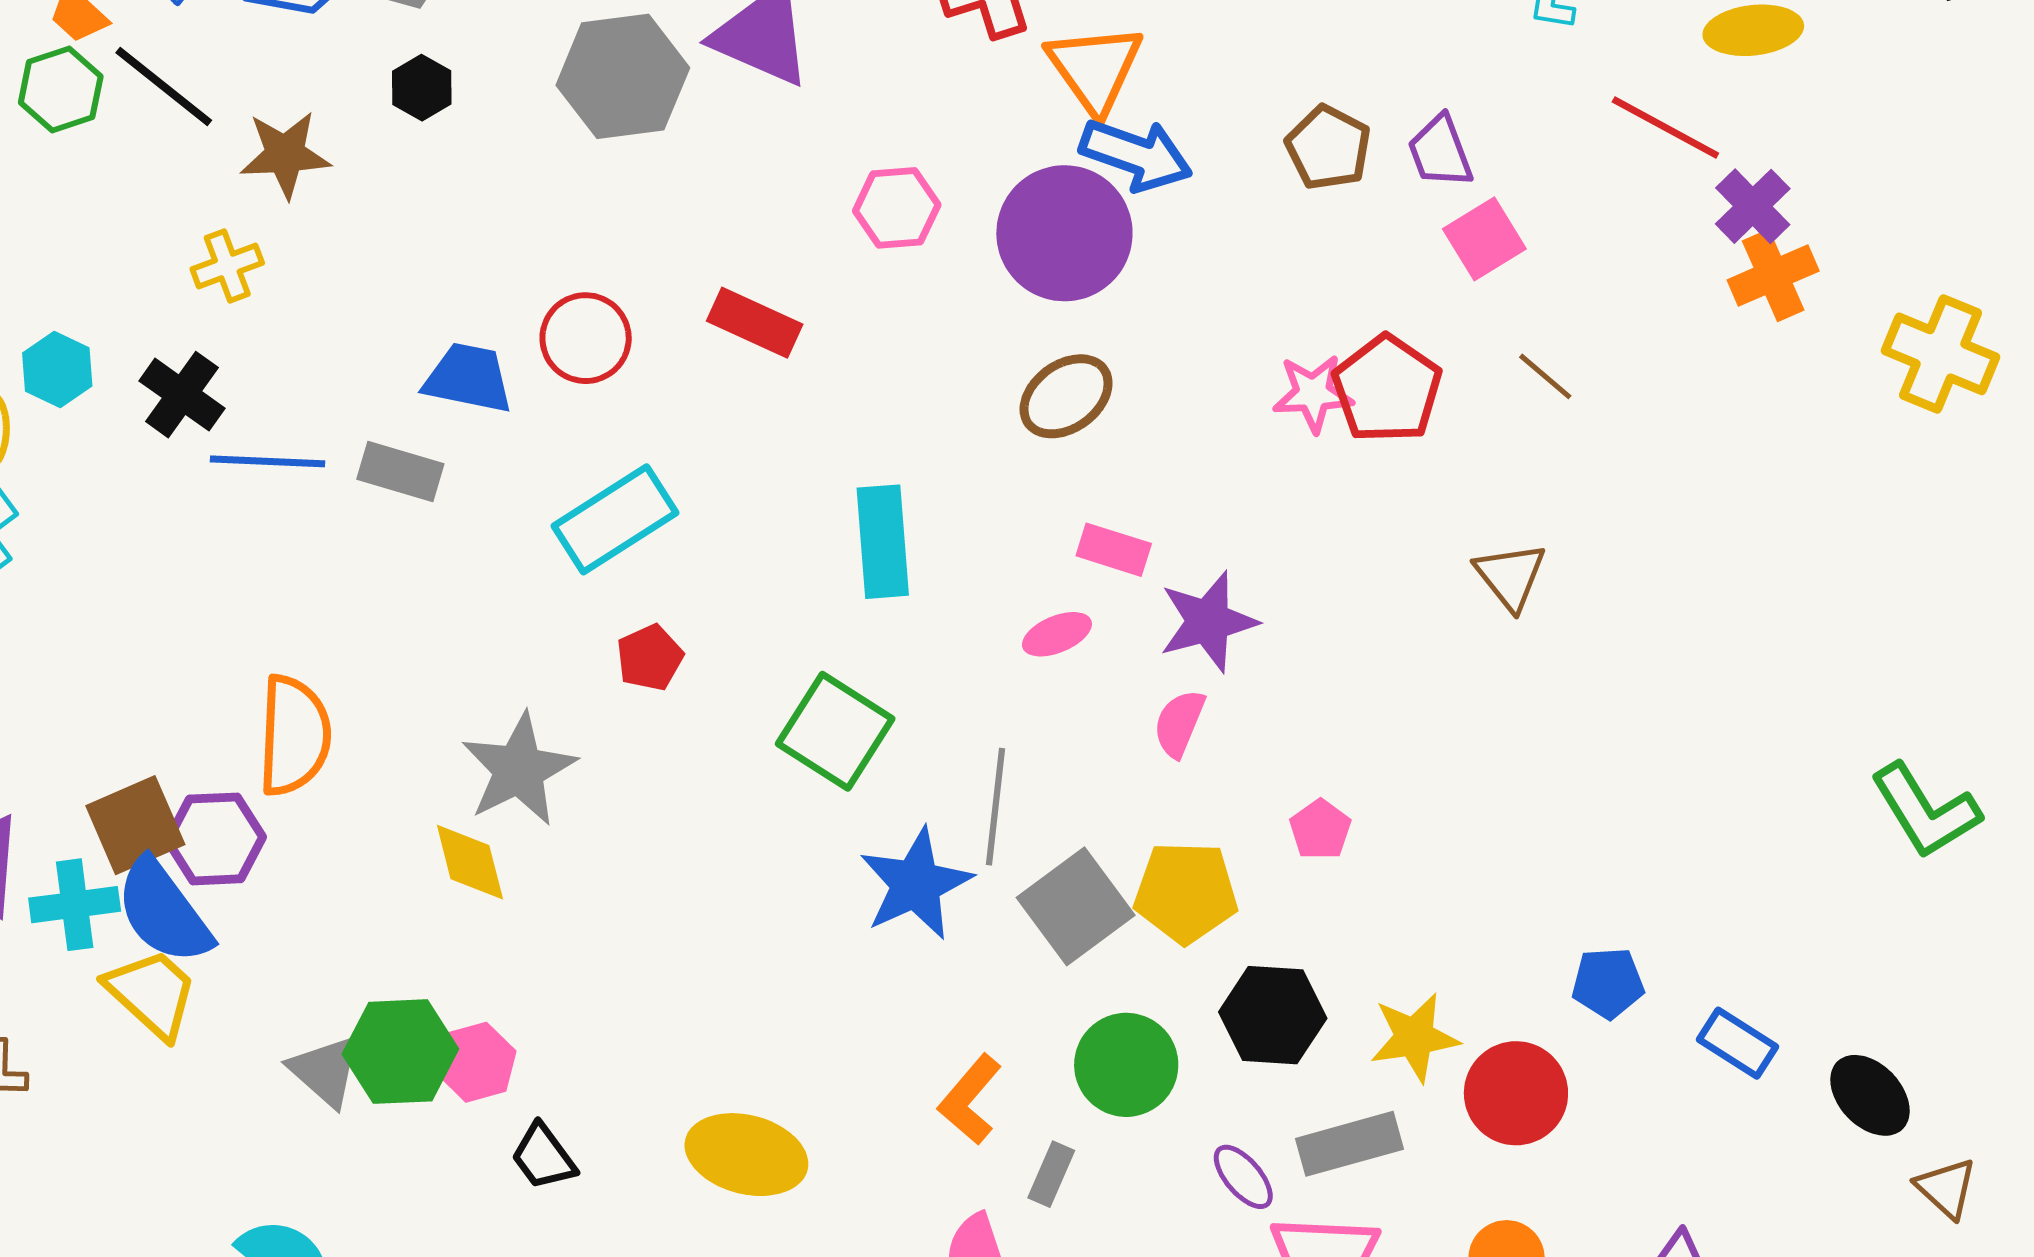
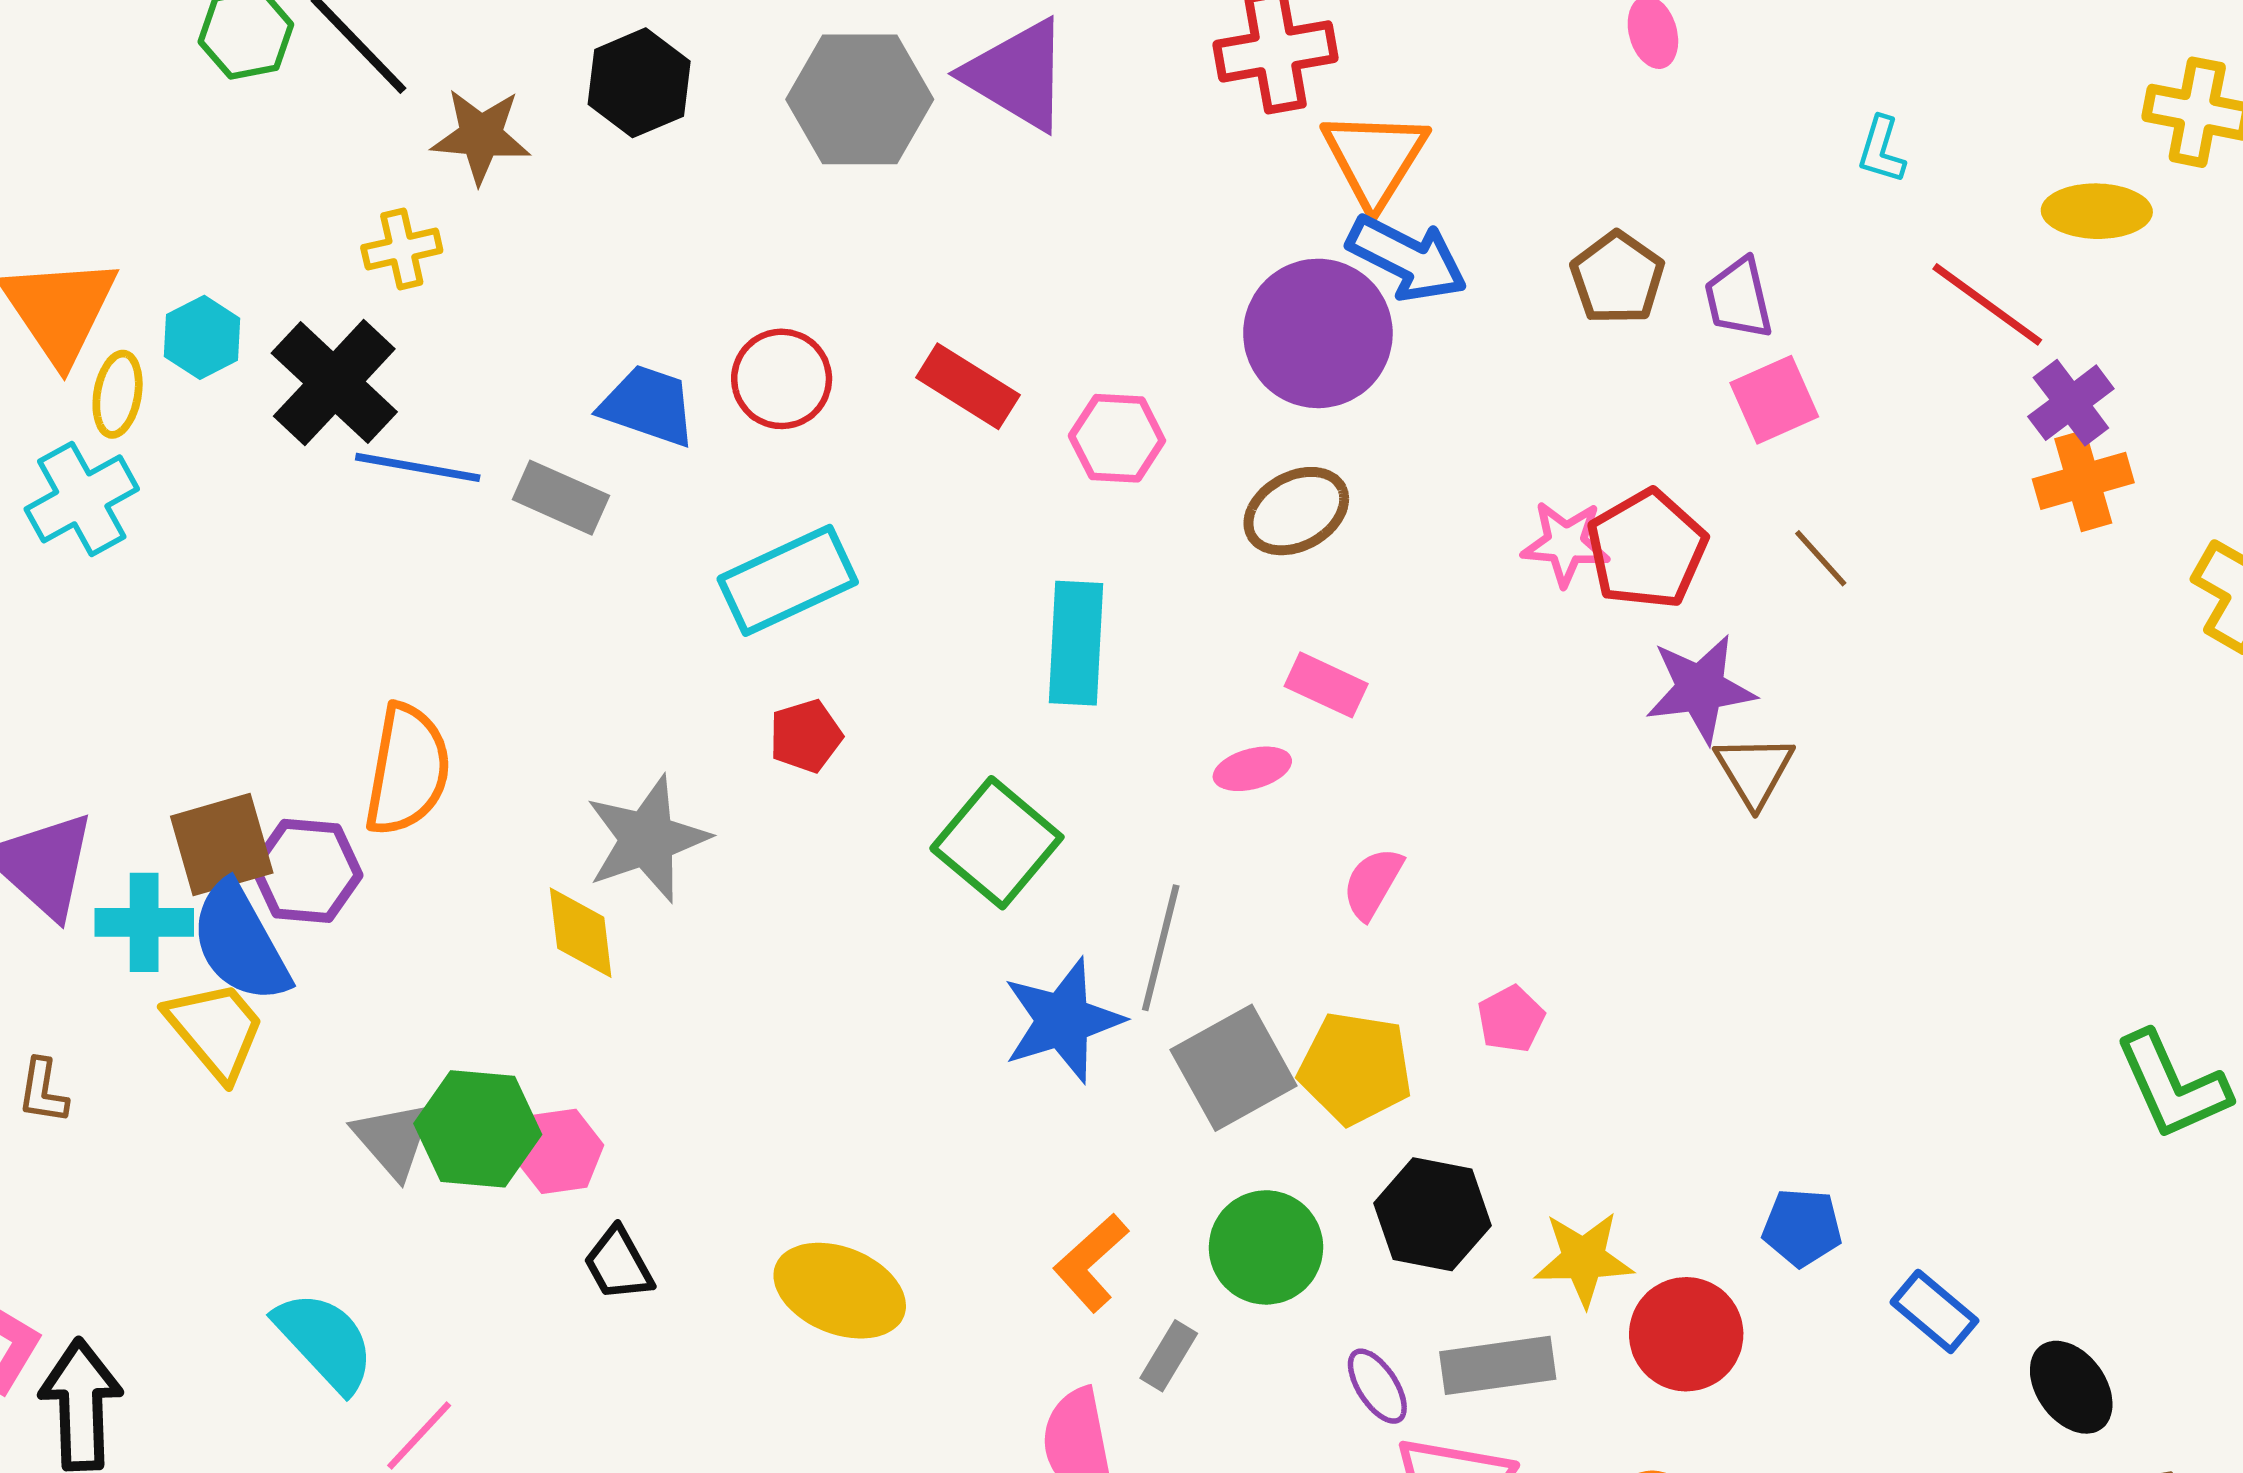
black hexagon: (422, 88) -> (639, 83), size x1.5
pink hexagon: (897, 208) -> (1117, 438), moved
black cross: (182, 395) -> (334, 383), size x1.4
purple star: (1208, 622) -> (1700, 689), moved

